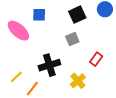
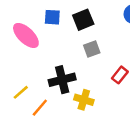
black square: (77, 15) -> (83, 20), moved
yellow cross: (78, 81) -> (84, 100), moved, turned -35

